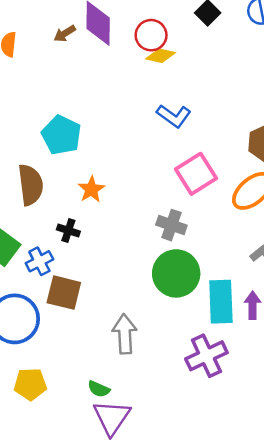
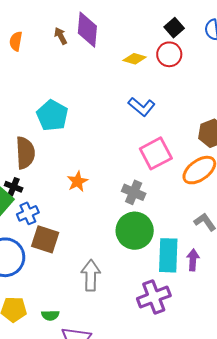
brown arrow: (65, 34) -> (61, 36), turned 90
red circle: (151, 35) -> (169, 54), moved
orange star: (91, 189) -> (77, 181), moved
black cross: (68, 231) -> (14, 187), moved
green semicircle: (99, 389) -> (50, 315), moved, turned -30

